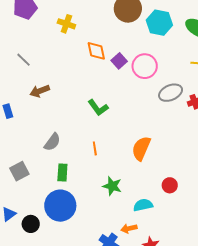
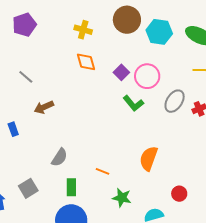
yellow cross: (66, 24) -> (83, 30), moved
orange diamond: (96, 51) -> (86, 62), moved
gray ellipse: (171, 93) -> (175, 101), turned -30
green L-shape: (98, 108) -> (133, 103), moved
orange line: (95, 148) -> (103, 171), moved, turned -56

